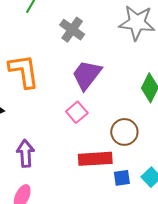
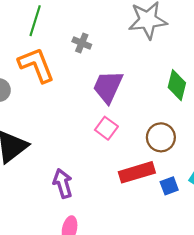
gray cross: (72, 30) -> (82, 43), size x0.7
orange L-shape: (24, 71) -> (36, 65), moved

